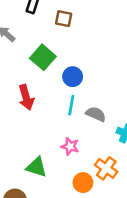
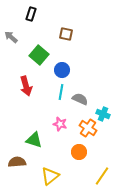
brown square: (64, 19) -> (66, 34), moved
orange cross: (106, 168) -> (88, 128), moved
orange circle: (83, 183) -> (79, 152), moved

